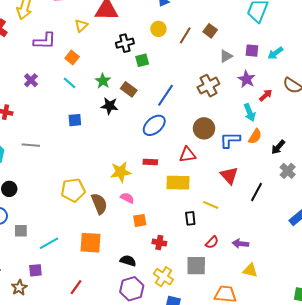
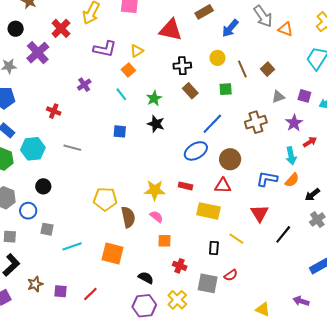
yellow triangle: (81, 26) -> (137, 51), moved
brown line: (185, 35) -> (242, 69), turned -66
green square: (142, 60) -> (226, 89), moved
brown rectangle: (129, 89) -> (190, 91), moved
brown circle: (204, 128) -> (230, 159), moved
purple arrow: (240, 244) -> (301, 301), moved
gray square: (196, 266) -> (208, 283), moved
purple square: (35, 270) -> (60, 291), moved

